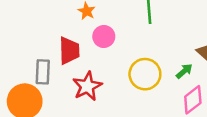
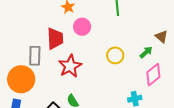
yellow circle: (145, 74) -> (115, 55), size x0.7

